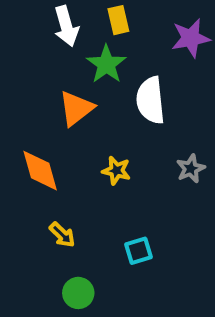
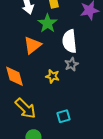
gray star: (191, 169) -> (71, 64), moved
yellow arrow: (62, 235) -> (25, 108), size x1.6

